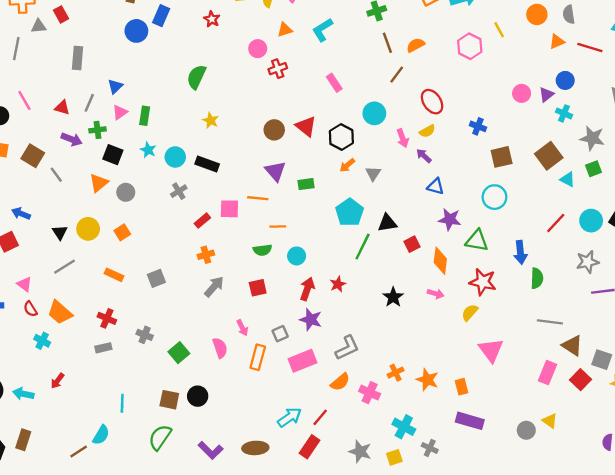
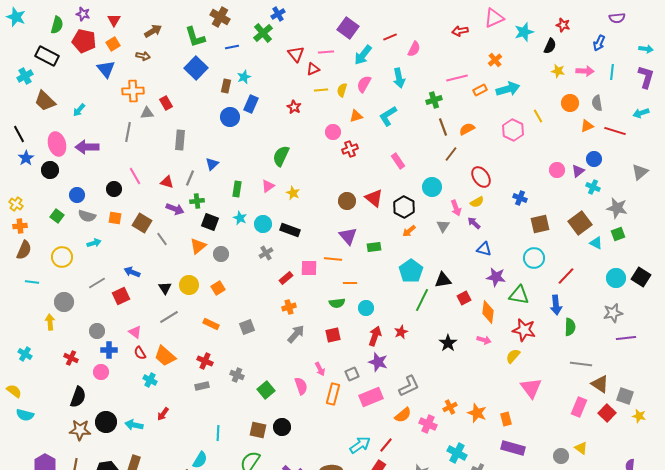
pink triangle: (120, 112) -> (268, 186), moved
gray triangle: (373, 173) -> (443, 226), moved
red line: (556, 223) -> (566, 276), moved

